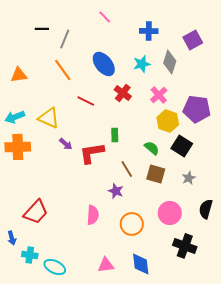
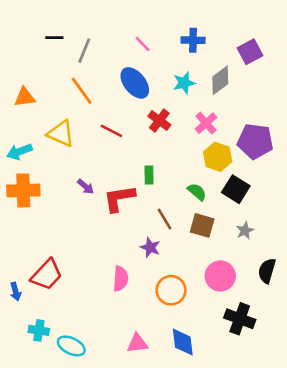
pink line: (105, 17) -> (143, 44), moved
gray diamond: (170, 62) -> (220, 80), turned 35
yellow triangle: (49, 118) -> (61, 133), moved
blue arrow: (12, 238) -> (16, 292), moved

